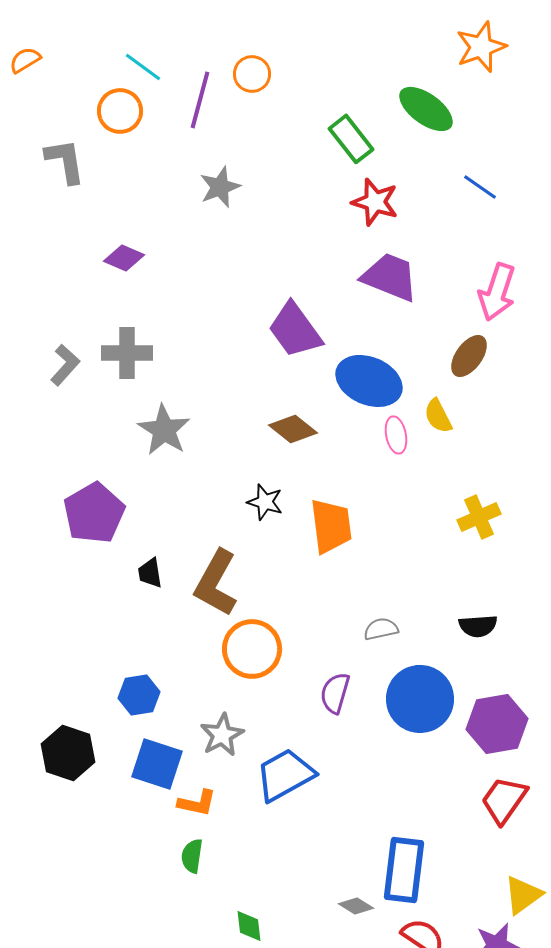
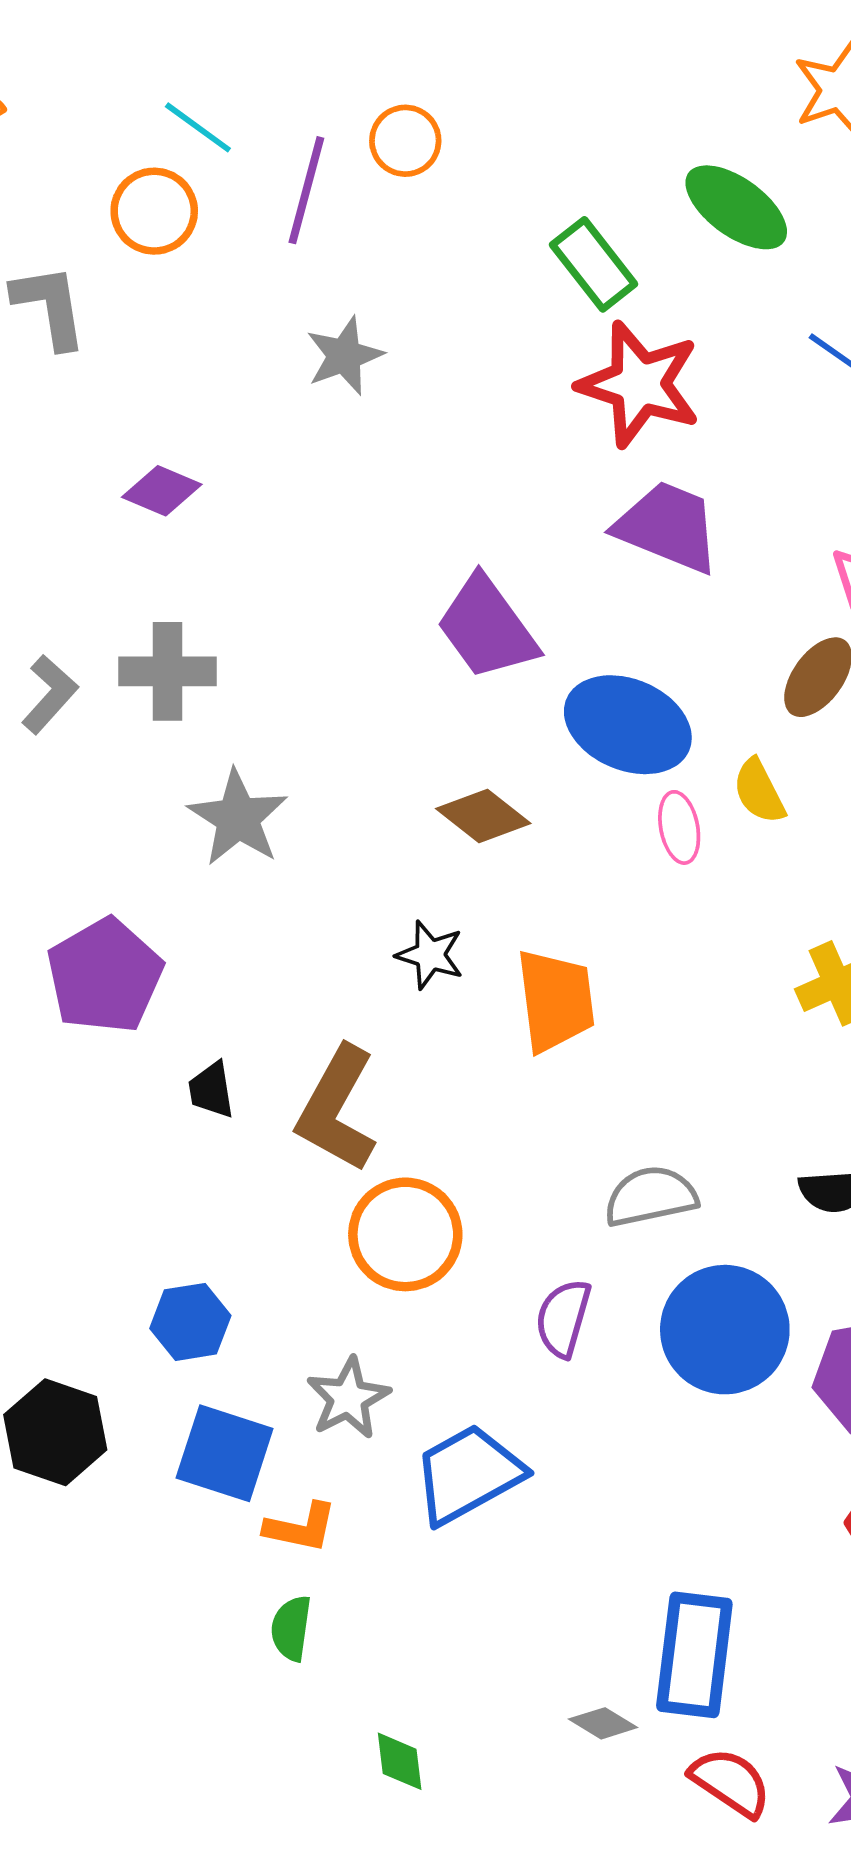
red star: (375, 202) -> (639, 384), size x1.4
gray semicircle: (381, 629) -> (651, 1196), size x1.4

